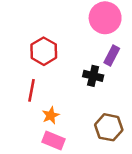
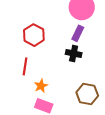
purple rectangle: (112, 56) -> (78, 33), moved

